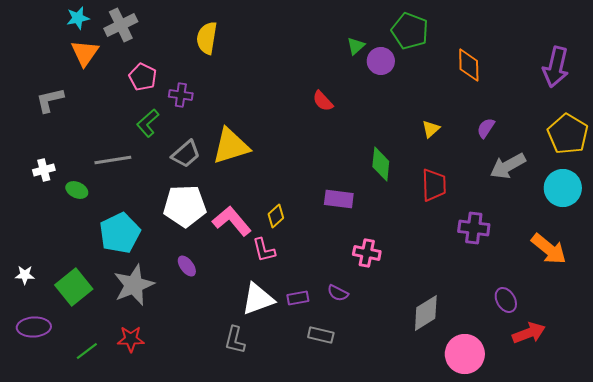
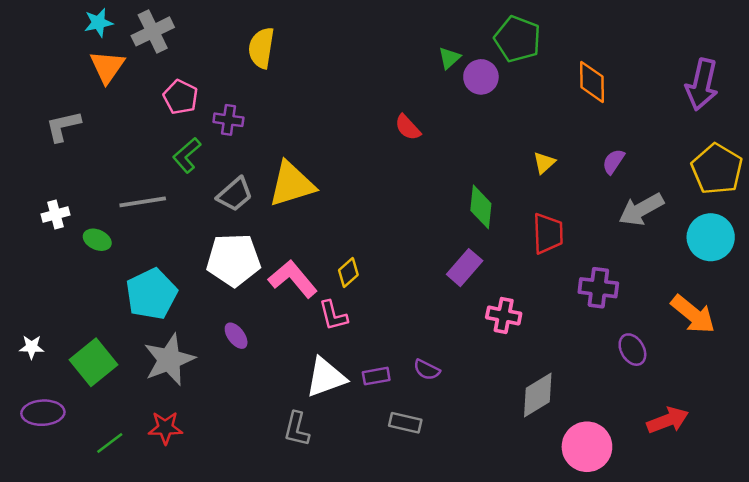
purple rectangle: (339, 199) -> (465, 268), moved, turned -56
pink cross: (367, 253) -> (504, 315), moved
purple ellipse: (506, 300) -> (632, 350), moved

